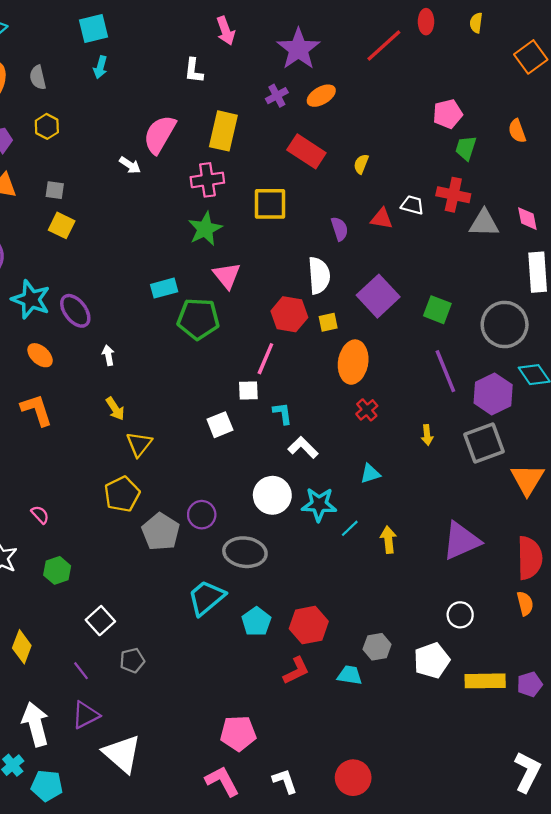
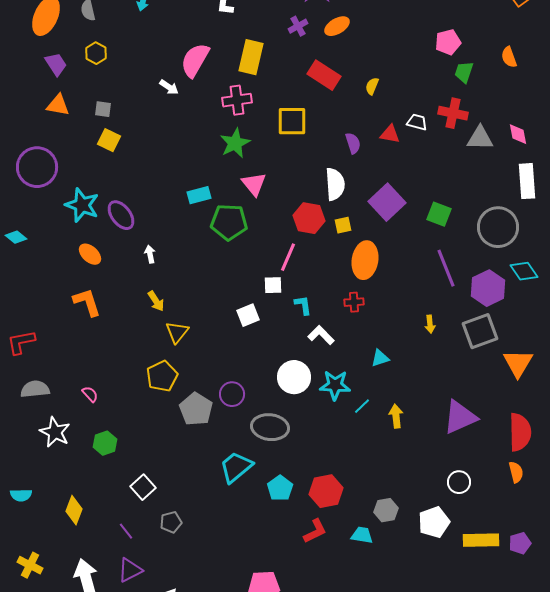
red cross: (367, 410) -> (354, 302), moved, turned 36

